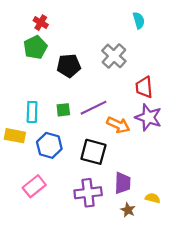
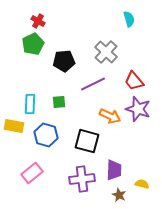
red trapezoid: (144, 87) -> (134, 81), turned -35
purple line: (93, 108) -> (93, 84), moved

